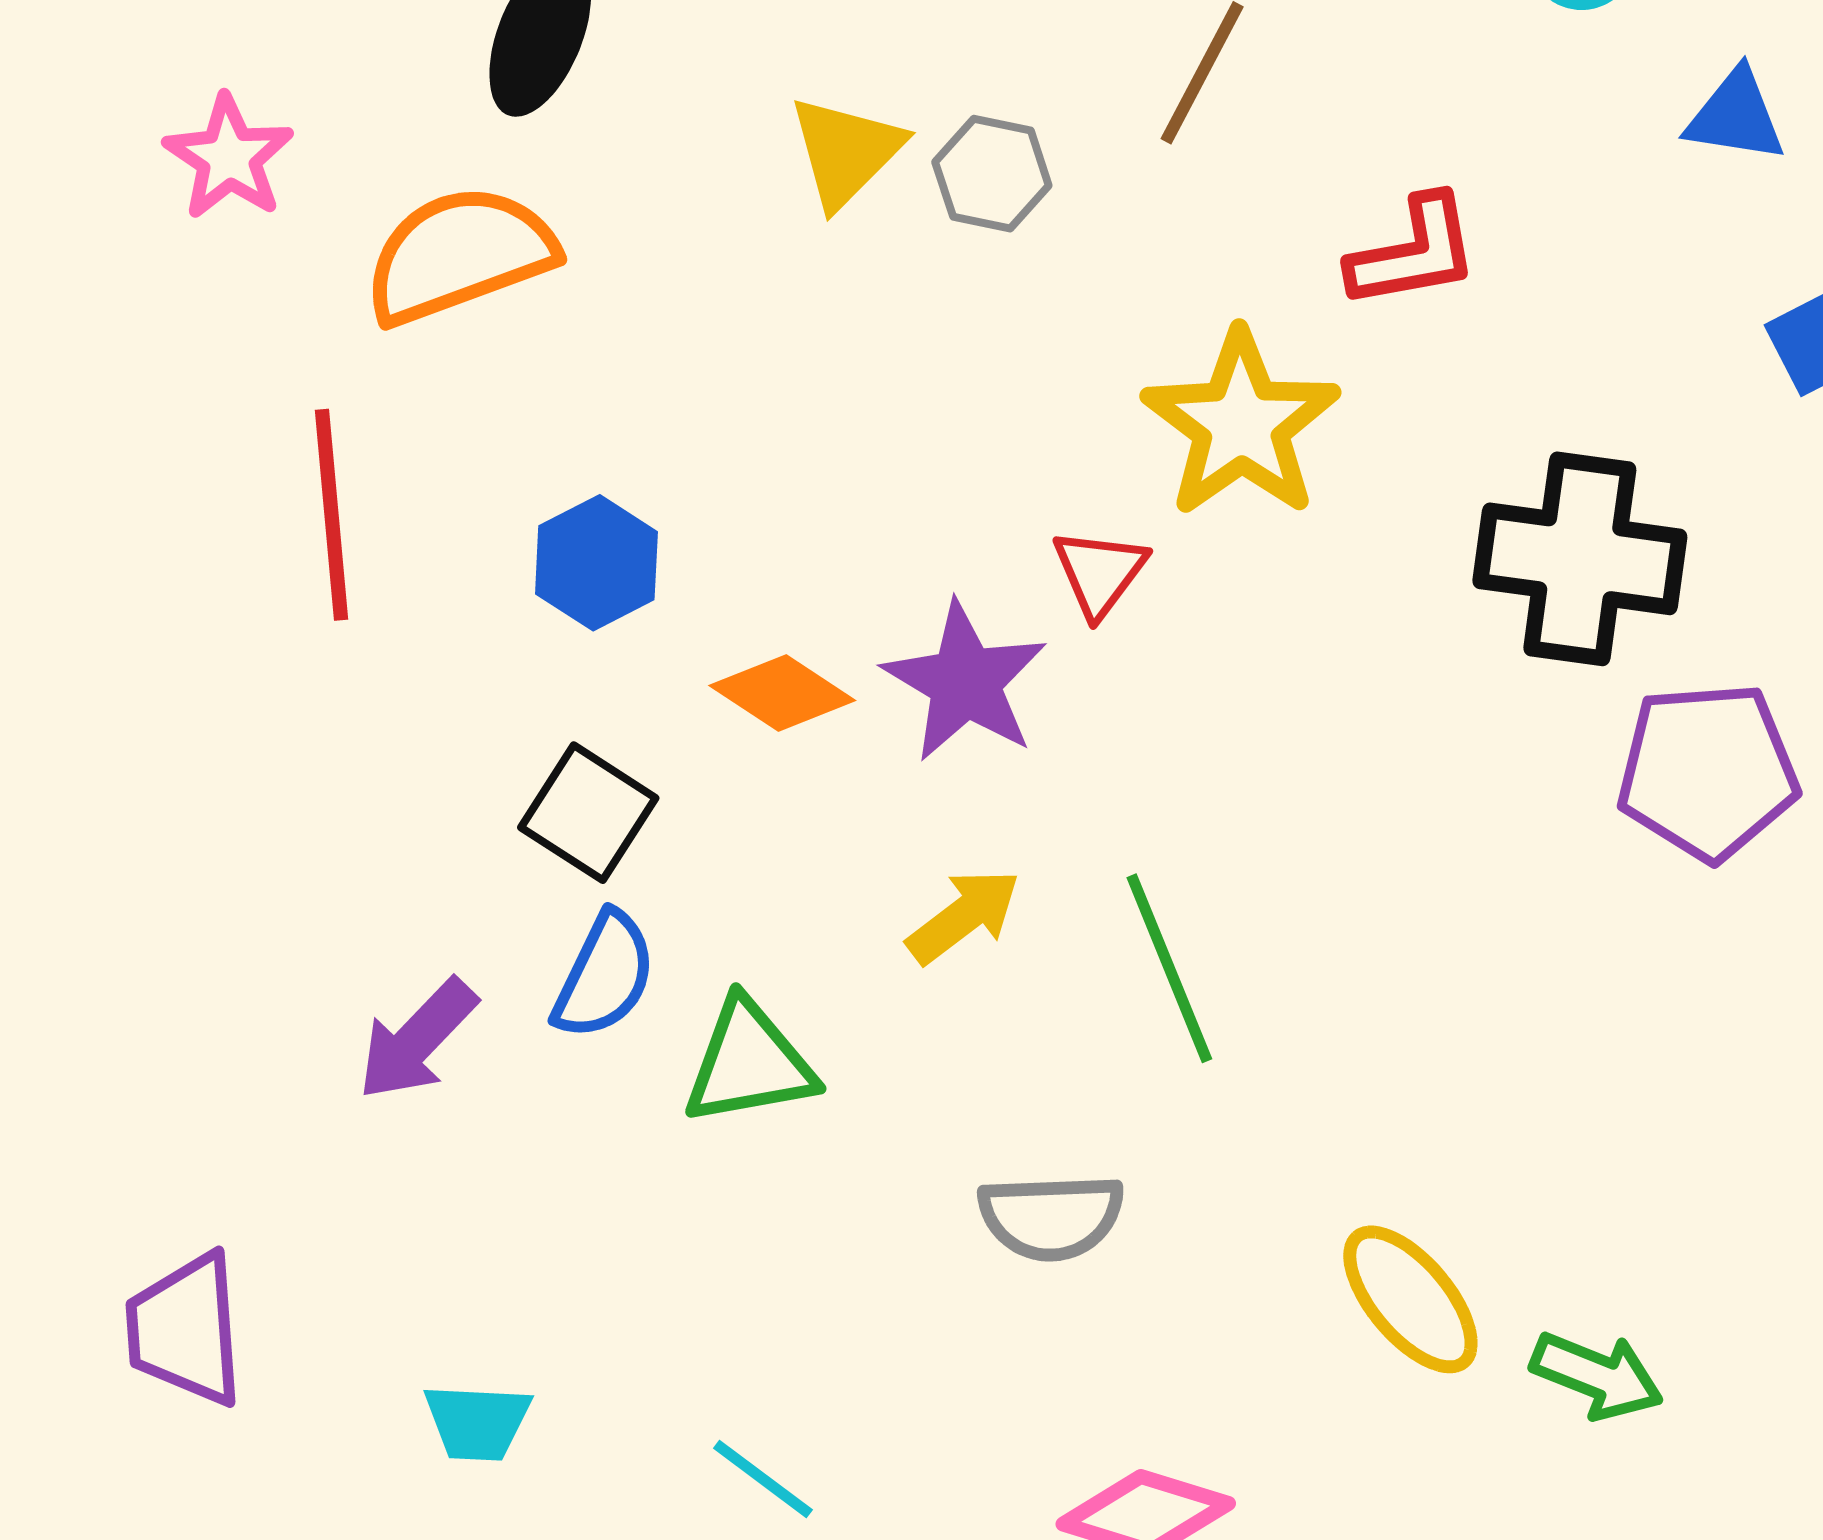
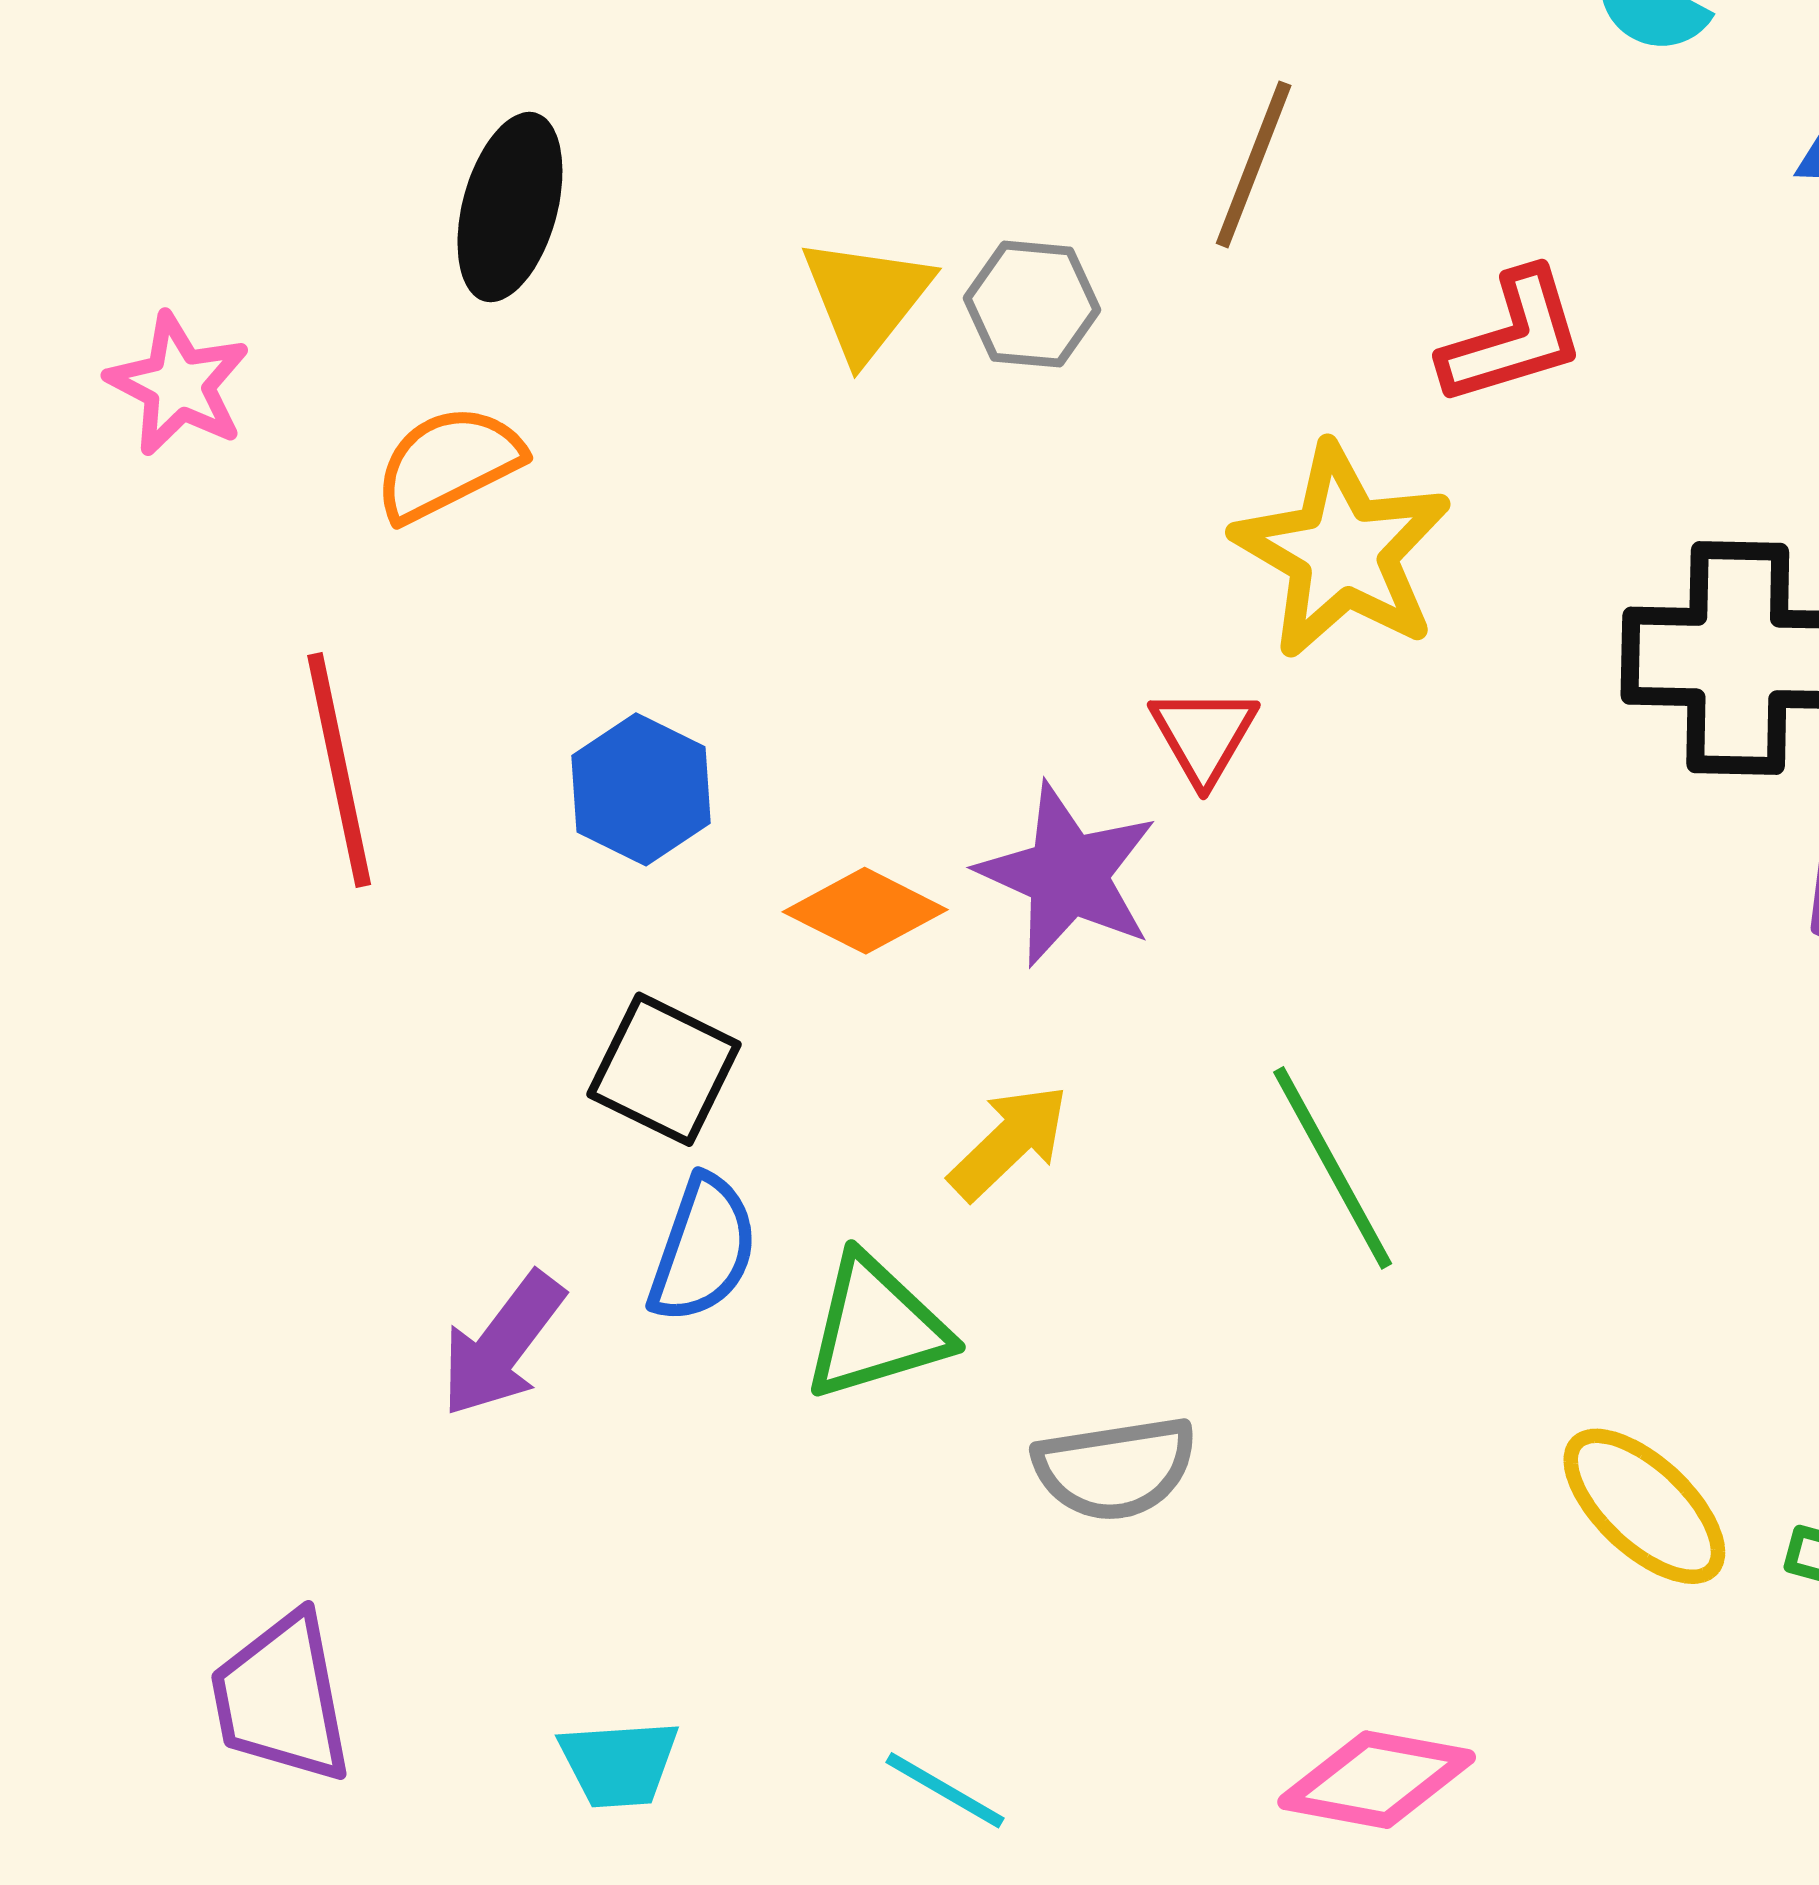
orange semicircle: (459, 255) -> (448, 463), size x0.7
yellow arrow: (964, 916) -> (1009, 1142), moved
gray semicircle: (1051, 1217) -> (1115, 1468), moved

